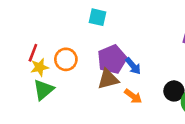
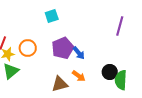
cyan square: (98, 17) -> (52, 16), turned -32
brown triangle: (108, 79) -> (60, 84), moved

